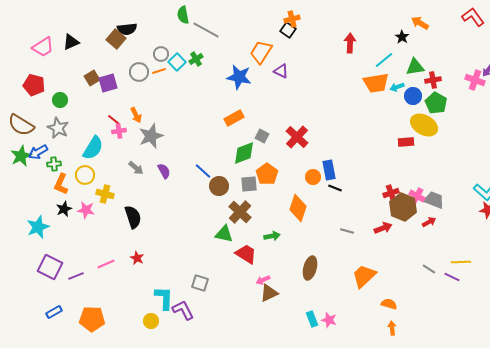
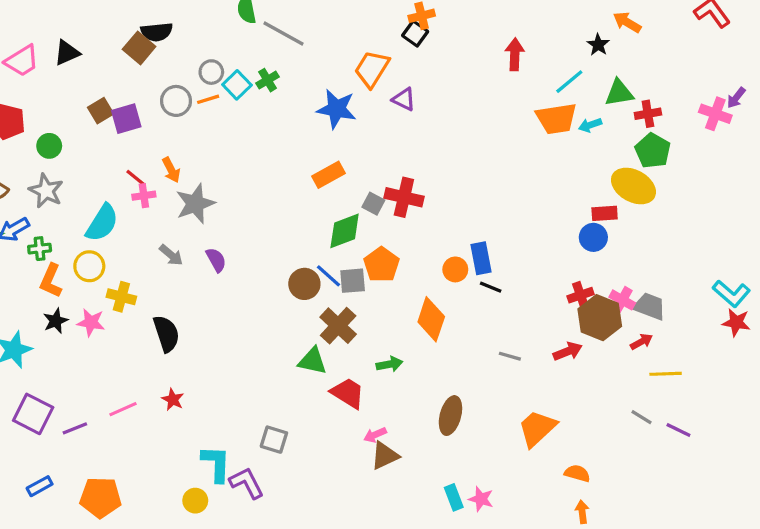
blue circle: (413, 96) -> (593, 237), moved
red cross: (297, 137) -> (404, 197), moved, turned -30
blue line: (203, 171) -> (328, 276), moved
yellow line: (461, 262) -> (666, 374), moved

